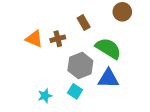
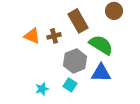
brown rectangle: (84, 23) -> (78, 21), size x1.6

